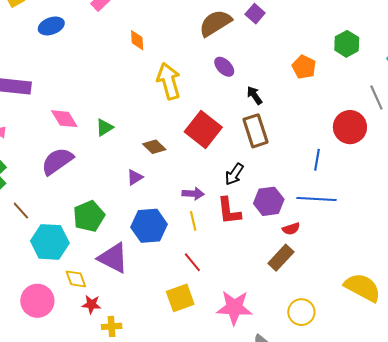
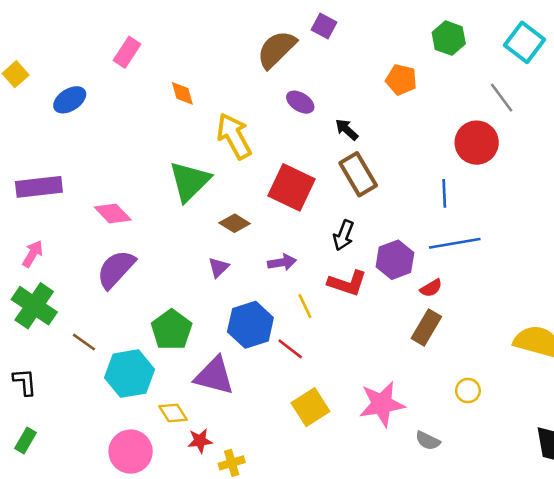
green triangle: (104, 127) -> (189, 181), moved, size x1.8
purple arrow: (193, 194) -> (282, 262), moved
red L-shape: (229, 211) -> (347, 283), turned -52
red line: (192, 262) -> (290, 349), moved
yellow circle: (301, 312) -> (468, 391), size x0.7

